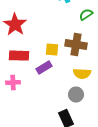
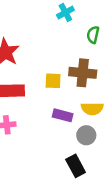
green semicircle: (86, 15) -> (93, 35), turned -40
purple rectangle: (44, 68) -> (63, 115), moved, turned 49

